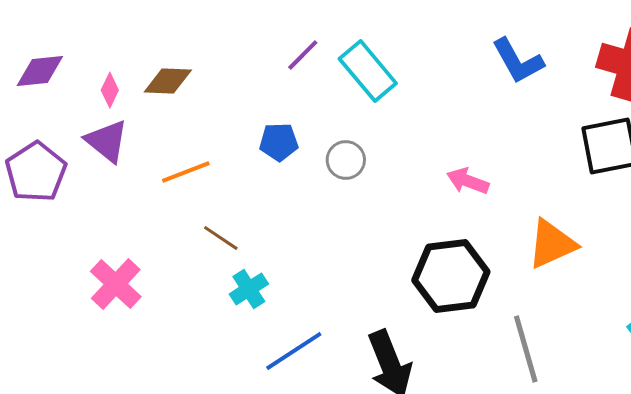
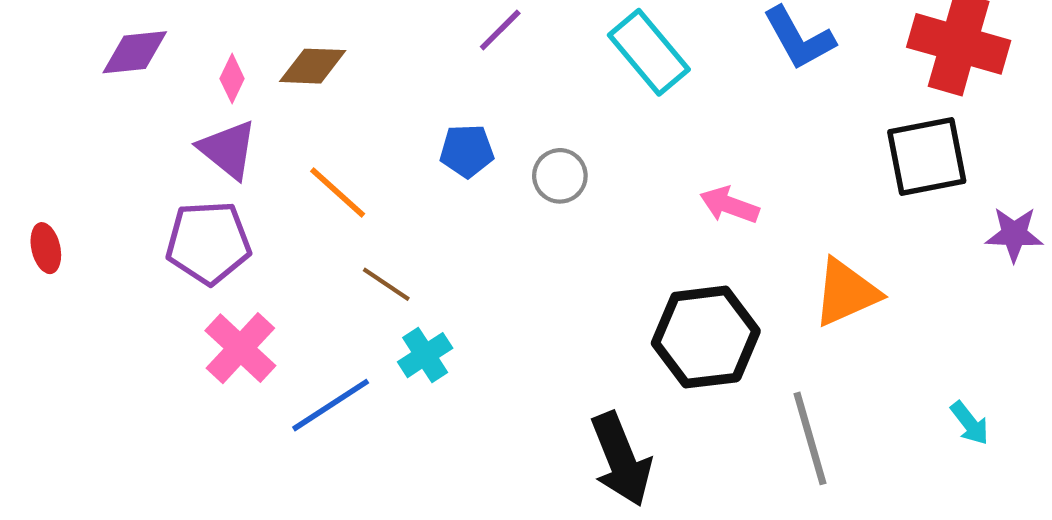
cyan rectangle: (368, 71) -> (649, 52), moved
purple pentagon: (36, 172) -> (208, 243), moved, turned 30
orange line: (186, 172) -> (338, 193), turned 63
blue line: (294, 351) -> (331, 405), moved

